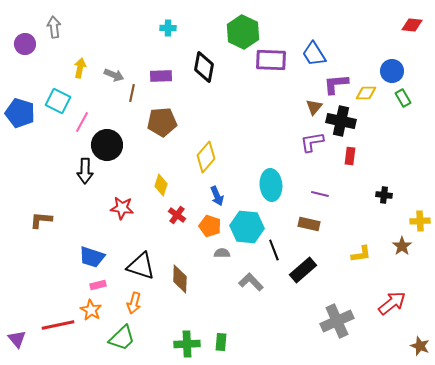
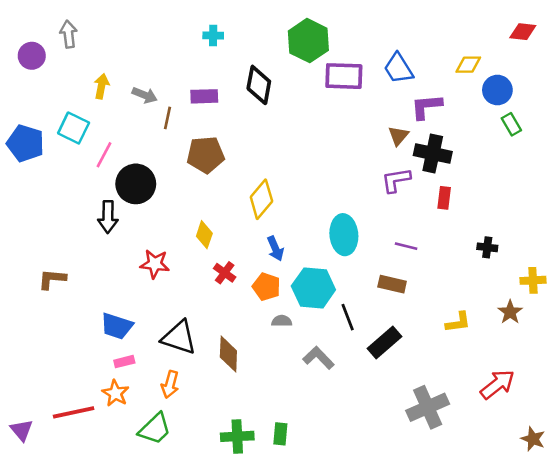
yellow diamond: (366, 93) -> (468, 65), moved

